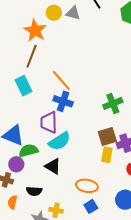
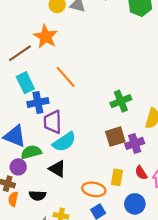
orange star: (35, 30) -> (46, 37), moved
brown line: (32, 56) -> (20, 53), moved, turned 35
blue cross: (63, 101) -> (38, 102), moved, turned -30
yellow rectangle: (107, 155) -> (117, 177), moved
orange semicircle: (12, 202) -> (13, 199), moved

